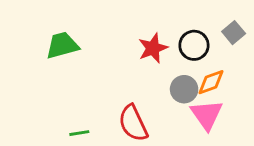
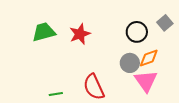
red star: (153, 48) -> (80, 34), moved

